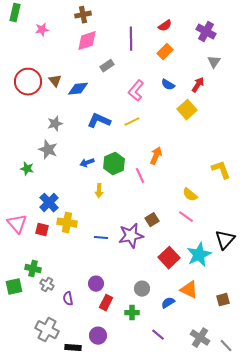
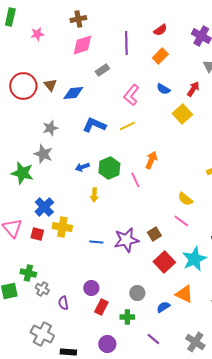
green star: (27, 169) -> (22, 173), size x1.6
brown square: (152, 220) -> (154, 234), moved
purple circle: (98, 336) -> (107, 344), moved

